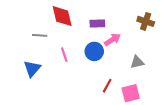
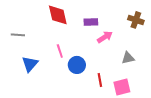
gray line: (40, 35) -> (18, 35), moved
blue circle: (94, 51) -> (77, 65), moved
red line: (107, 86) -> (100, 80), turned -40

